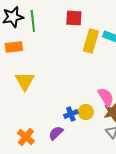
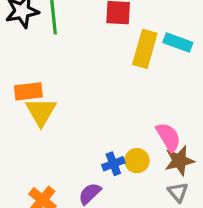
orange rectangle: (14, 47) -> (28, 91), moved

